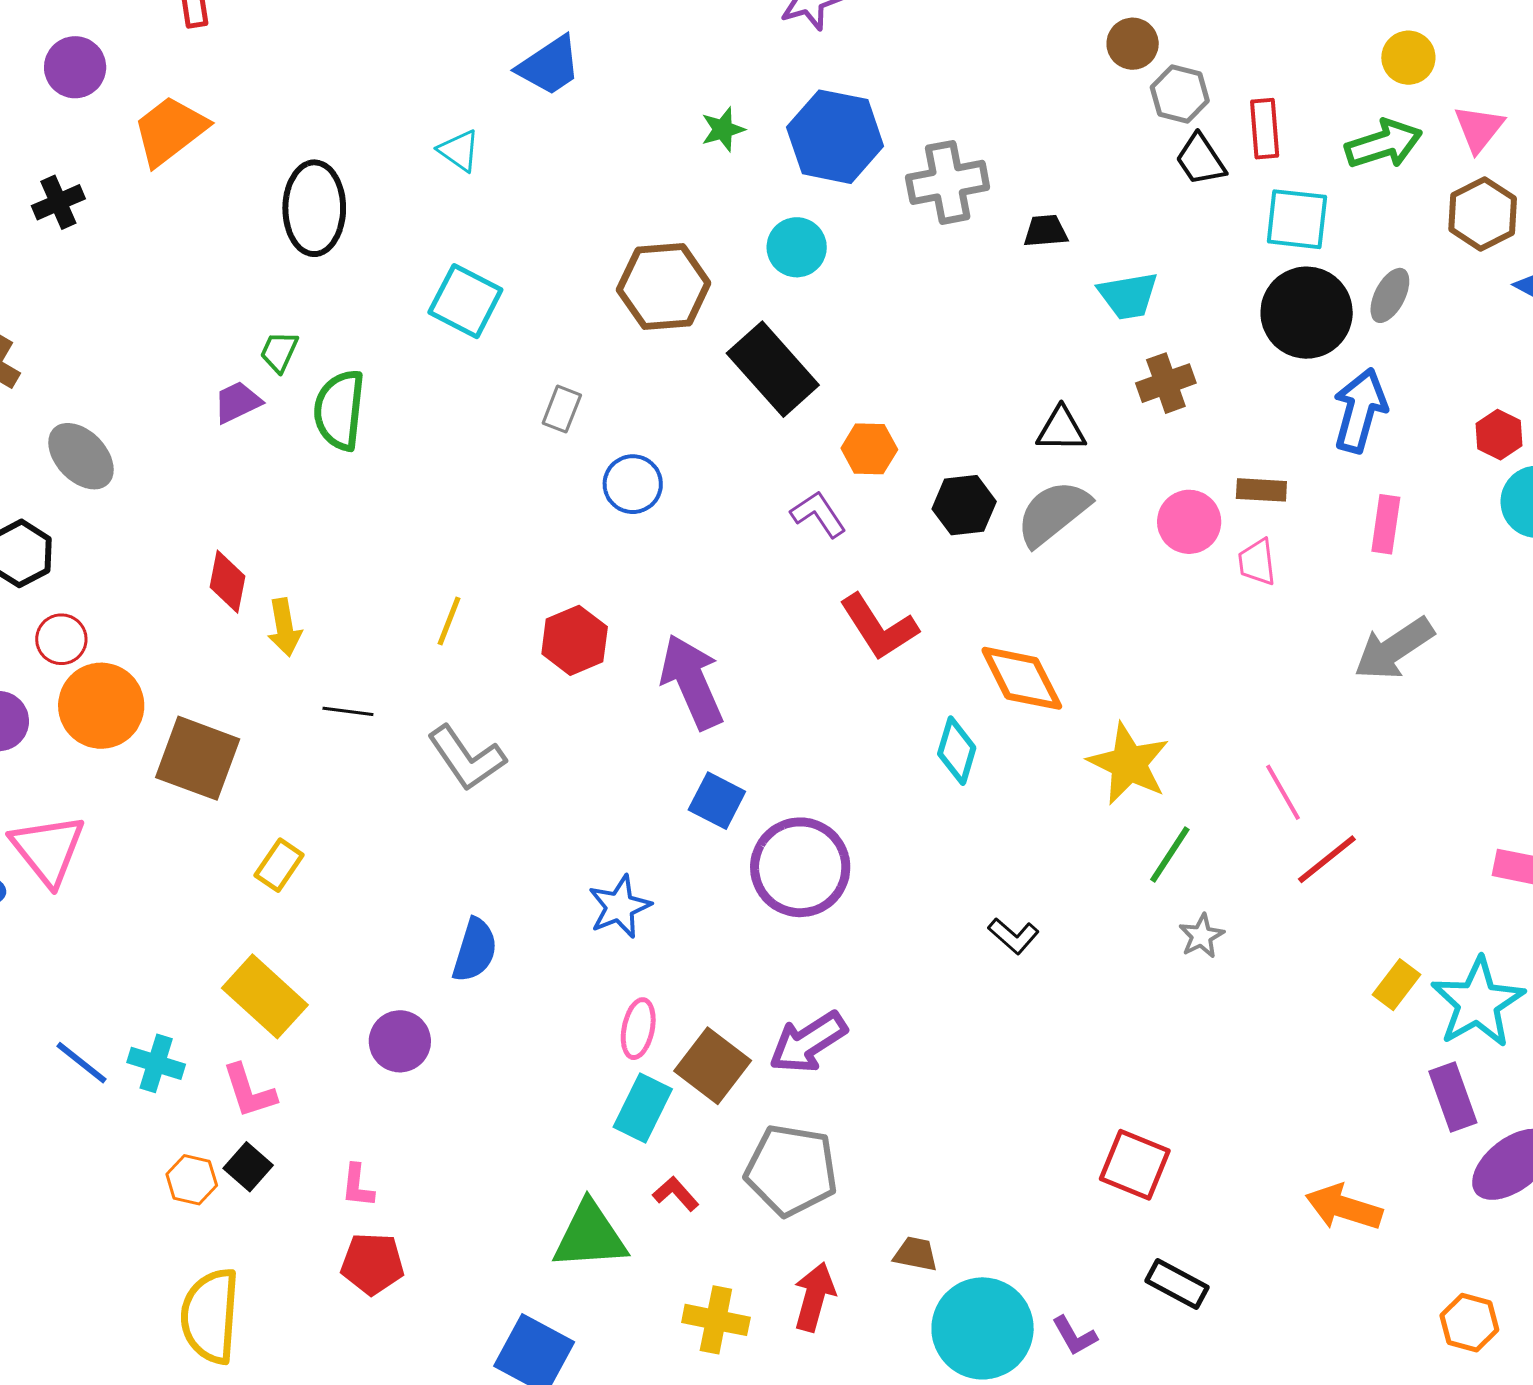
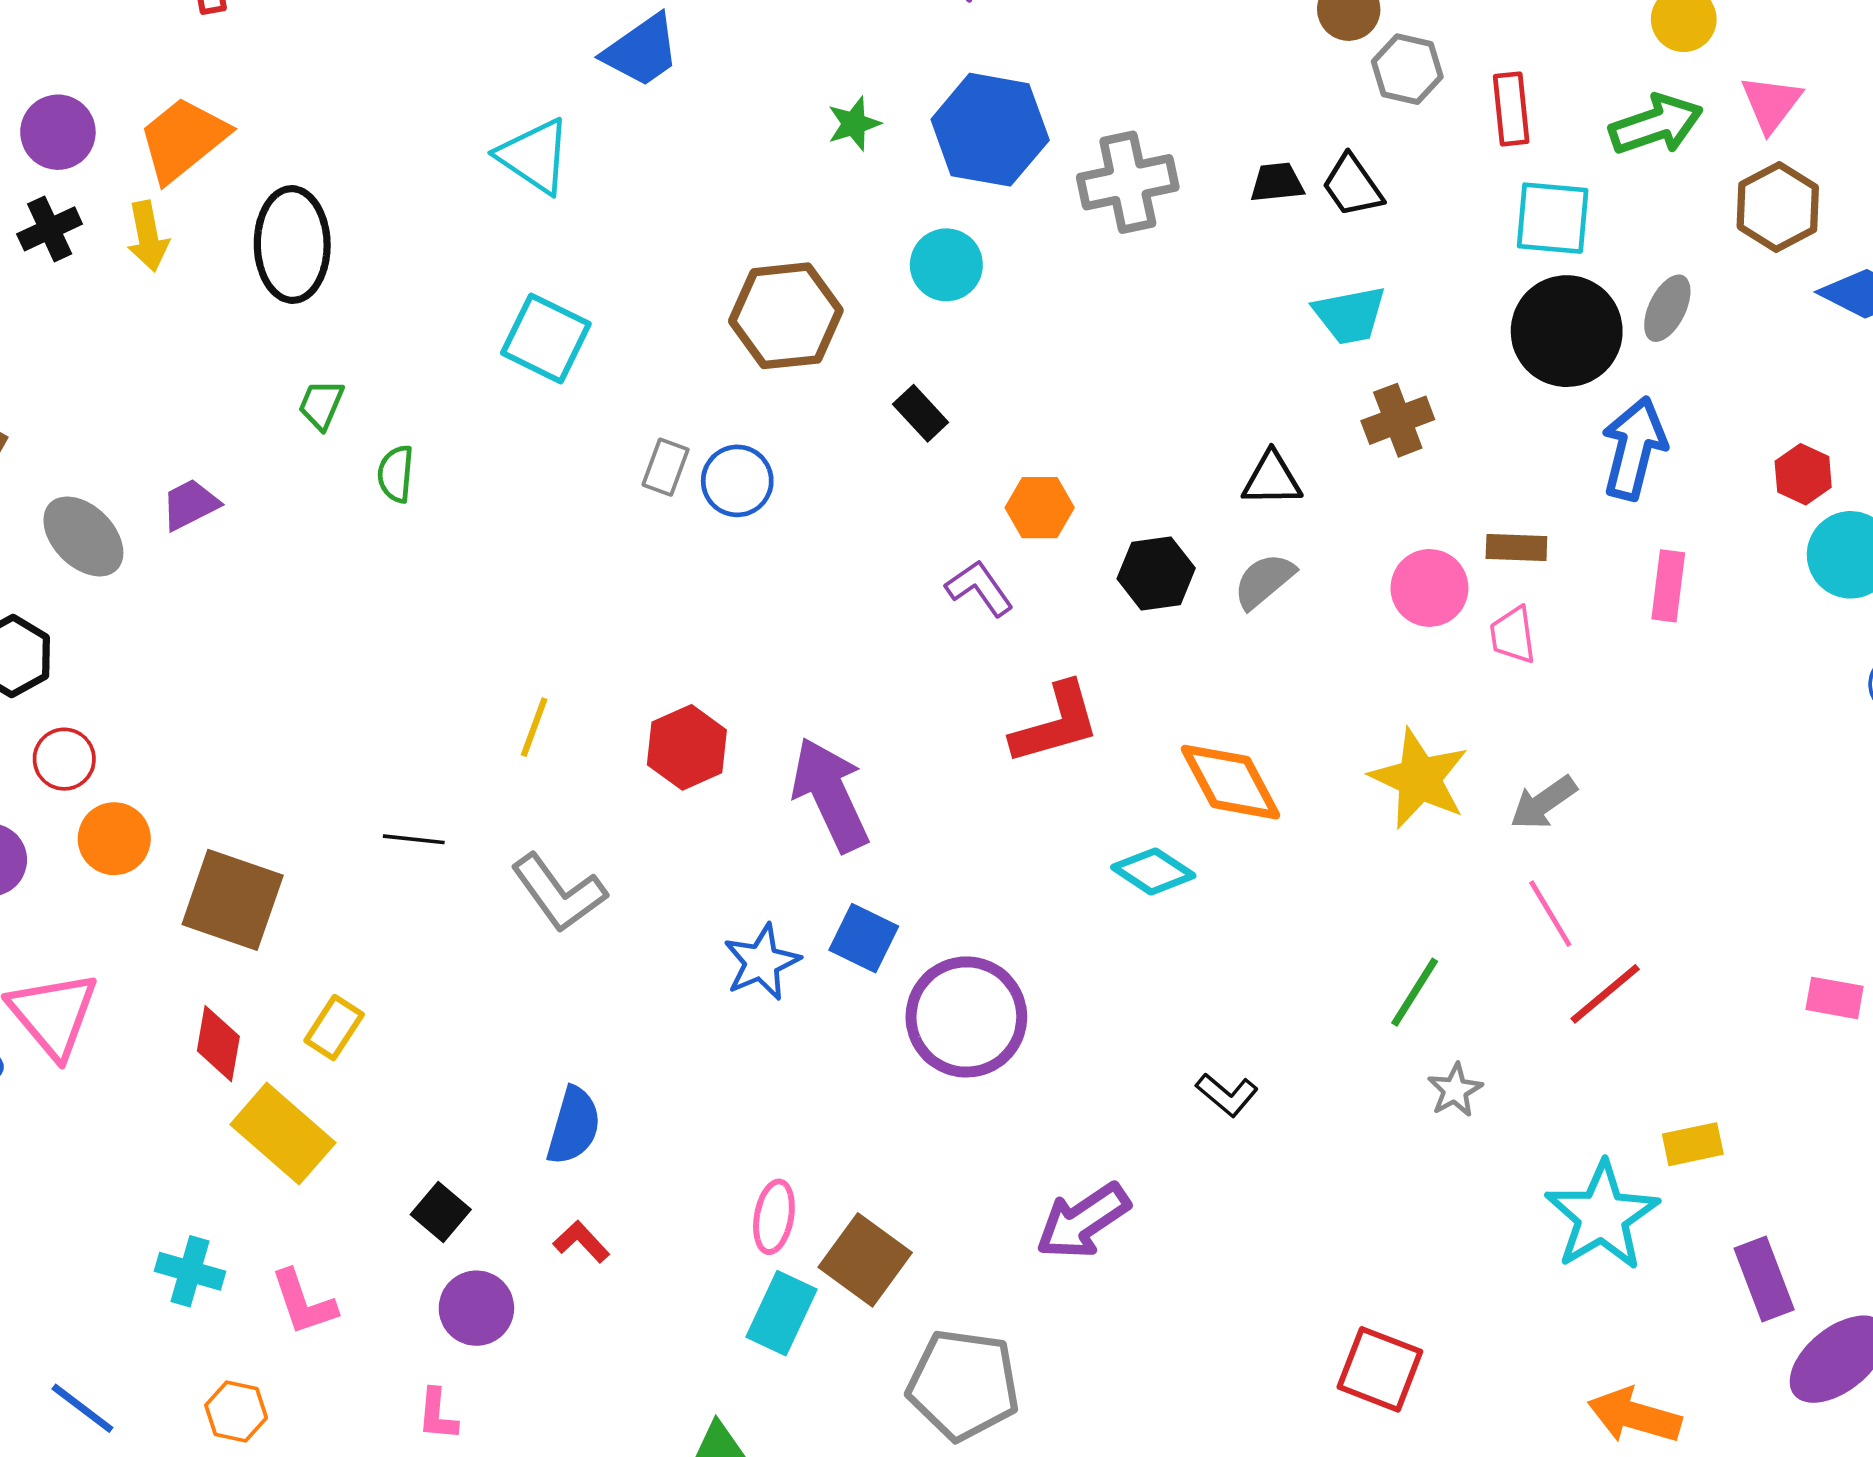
purple circle: (75, 67) -> (58, 132), moved
cyan triangle: (459, 151) -> (534, 156), size x1.5
black trapezoid: (1201, 160) -> (1352, 186), moved
black ellipse: (314, 208) -> (292, 245), moved
black trapezoid: (1046, 231) -> (1277, 183), moved
black rectangle: (773, 369) -> (921, 413), size x0.5
purple trapezoid: (237, 402) -> (190, 504), moved
green semicircle: (339, 410) -> (396, 474), size x0.6
blue circle: (633, 484) -> (737, 481), moved
gray semicircle: (1053, 513) -> (1264, 581), size x0.7
red diamond: (227, 582) -> (218, 1044), moved
yellow arrow: (284, 627) -> (148, 236), moved
red L-shape: (879, 627) -> (1056, 724), turned -72
gray arrow: (1394, 649) -> (1543, 803), moved, size x0.7
orange circle: (101, 706) -> (114, 839), size x0.7
cyan diamond: (957, 751) -> (1153, 871), turned -72
yellow star: (1129, 764) -> (1419, 779), moved
blue star: (620, 907) -> (762, 962), moved
yellow rectangle: (1396, 985) -> (1693, 1144), turned 42
yellow rectangle: (265, 996) -> (283, 1134), moved
cyan star: (1478, 1003) -> (1602, 1216), moved
purple circle: (400, 1041) -> (476, 1308), moved
purple arrow: (808, 1042) -> (1083, 1221), moved
blue line: (81, 1063) -> (82, 1408), moved
black square: (248, 1167) -> (441, 1212), moved
red L-shape: (676, 1194) -> (581, 1242), moved

